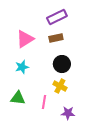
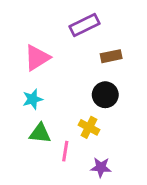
brown rectangle: (56, 38) -> (111, 56), moved
black circle: (62, 64) -> (105, 95), moved
green triangle: (18, 98) -> (40, 133), moved

